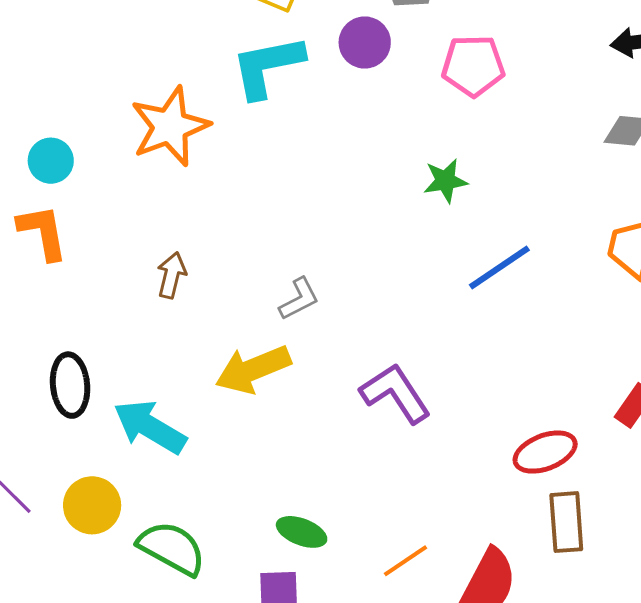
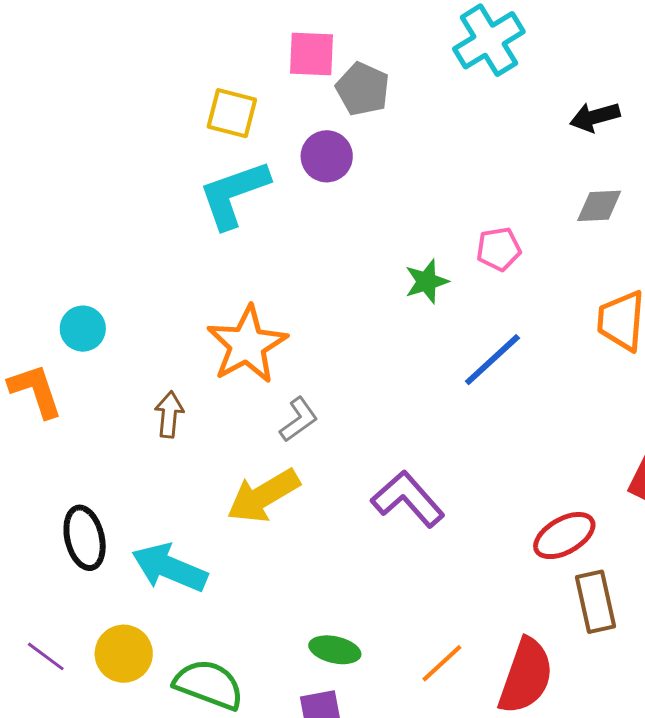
pink pentagon: (473, 66) -> (499, 249), moved, size x0.7
orange star: (170, 127) -> (247, 345), moved
cyan circle: (51, 161) -> (83, 329), moved

